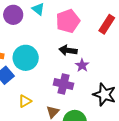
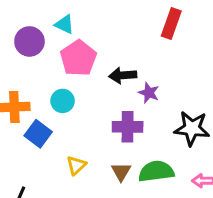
pink pentagon: (68, 21) -> (78, 58), moved
cyan circle: (26, 58) -> (63, 101), size x0.6

